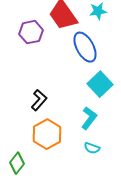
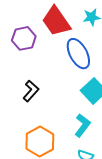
black L-shape: (39, 100) -> (31, 91), moved

